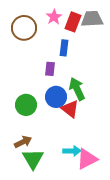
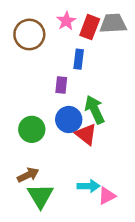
pink triangle: (87, 159) -> (107, 196), size x0.7

